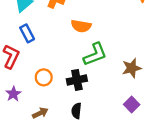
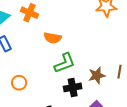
black cross: (77, 80) -> (73, 87), moved

